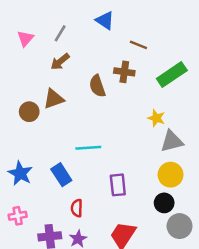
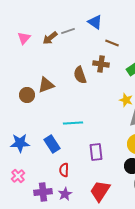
blue triangle: (105, 21) -> (95, 22), moved
gray line: (60, 33) -> (68, 31), moved, turned 40
brown arrow: (60, 62) -> (50, 38), moved
blue star: (20, 173) -> (20, 143), turned -30
pink cross: (18, 216) -> (18, 176), turned -32

